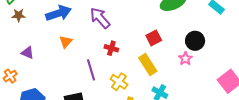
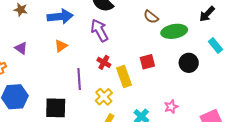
black circle: (195, 41) -> (189, 63), moved
pink star: (185, 59) -> (171, 107), moved
yellow rectangle: (148, 64) -> (124, 76), moved

